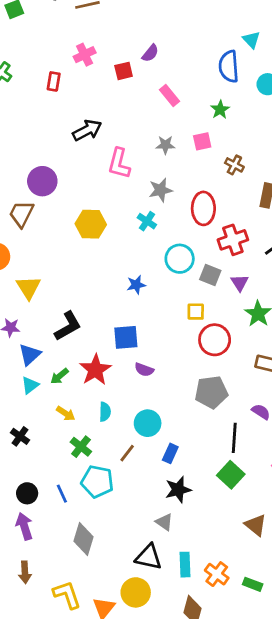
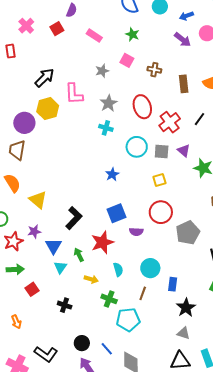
pink square: (202, 141) -> (127, 60), turned -32
yellow hexagon: (91, 224) -> (48, 109), moved
red circle: (215, 340) -> (161, 212), moved
red star: (95, 370) -> (102, 242), turned 30
green arrow: (59, 376) -> (79, 255), turned 120
blue line: (62, 494) -> (107, 349), moved

